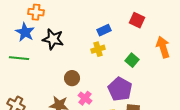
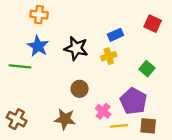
blue star: (25, 32) -> (38, 46), moved
black star: (53, 39) -> (76, 48), moved
pink cross: (85, 98) -> (103, 111), moved

